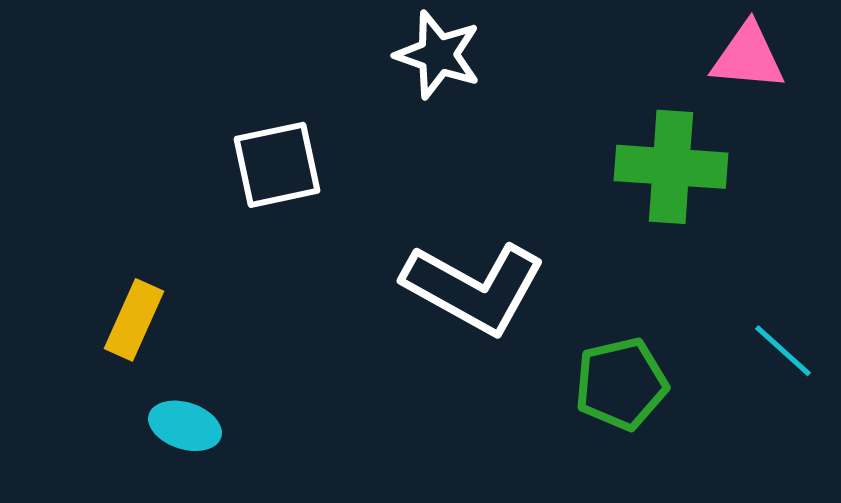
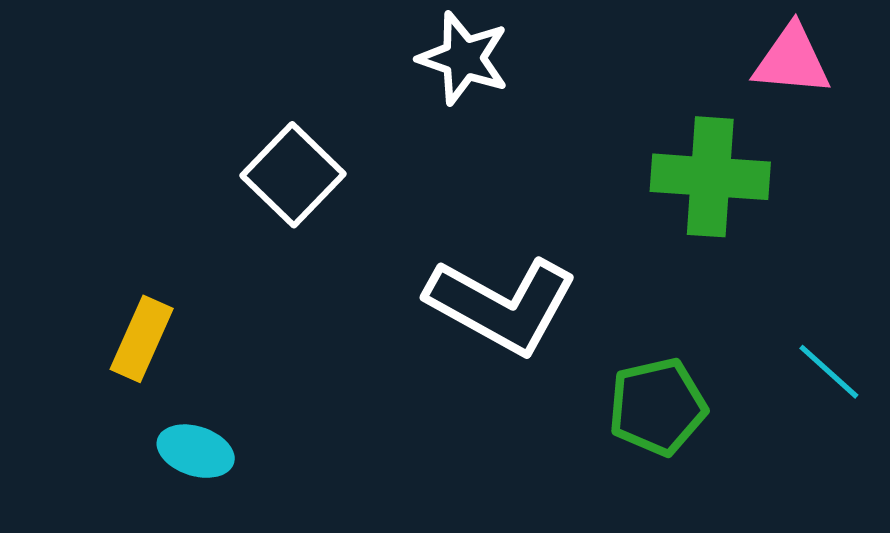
white square: (277, 165) -> (293, 175), turned -34

